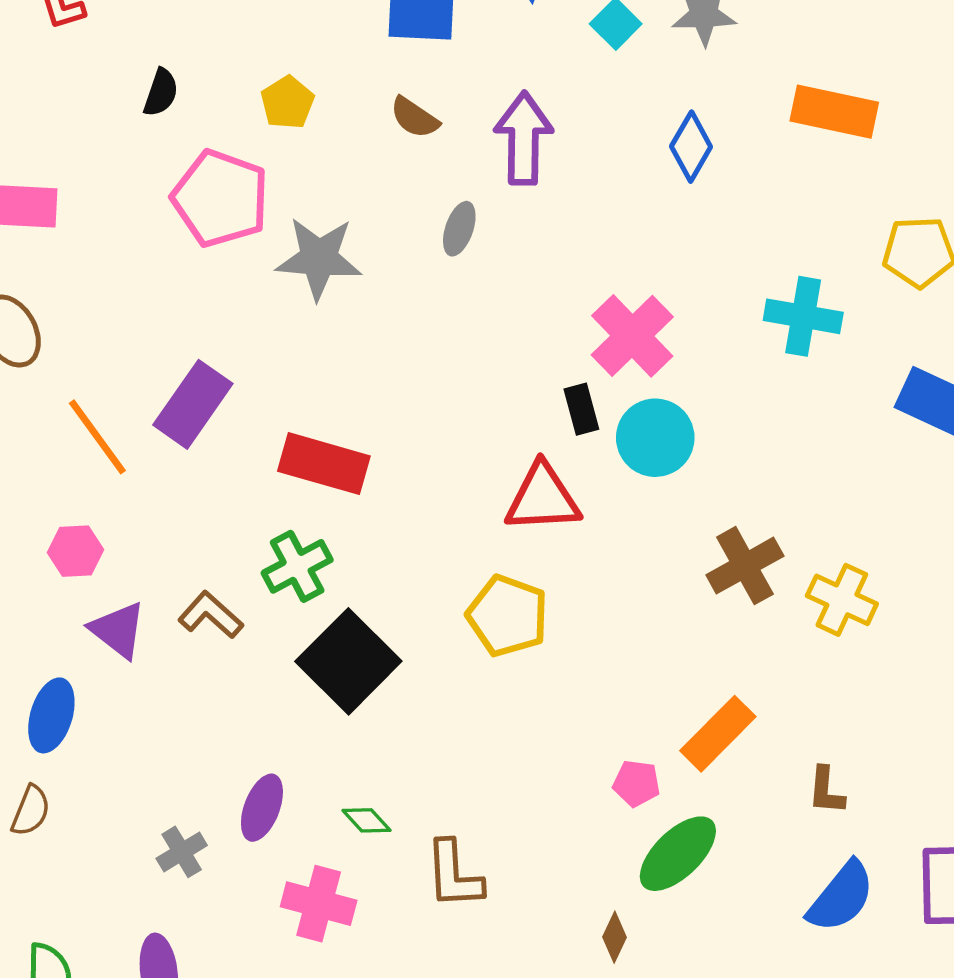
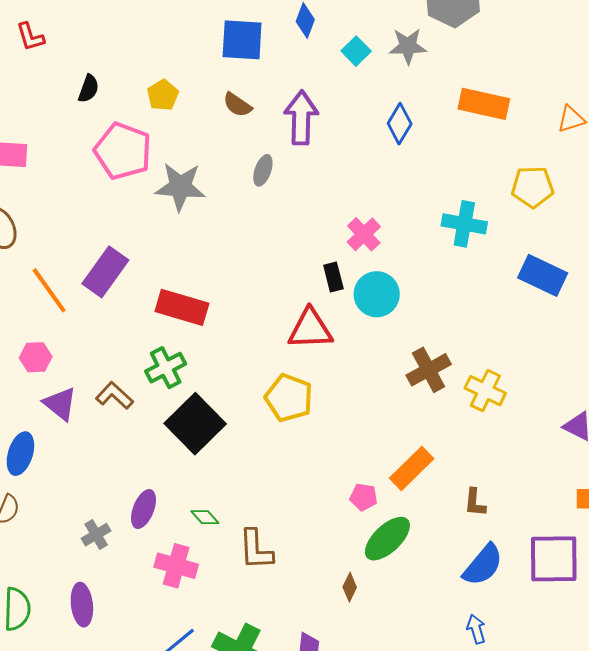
pink cross: (632, 336) -> (364, 234), size x0.7

